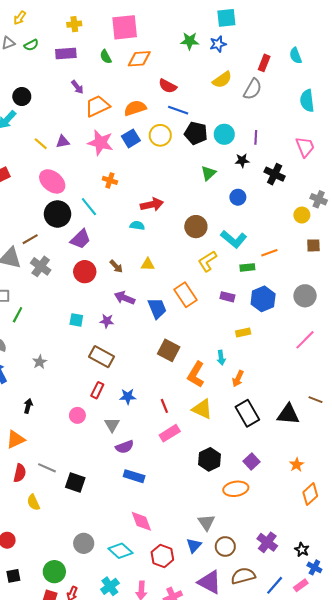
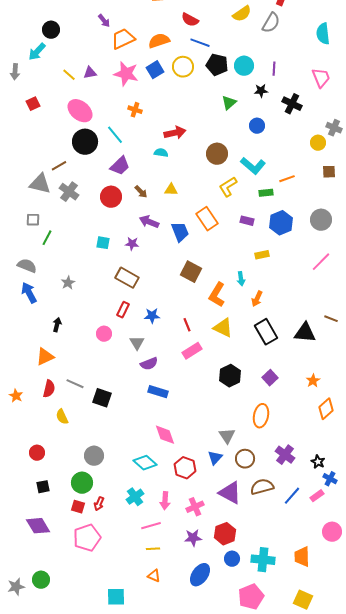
purple trapezoid: (81, 239) -> (120, 166), moved
orange ellipse: (236, 489) -> (261, 416), moved, turned -70
gray circle: (84, 543) -> (94, 456), moved

